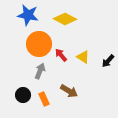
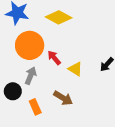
yellow triangle: (83, 57) -> (75, 69), moved
black circle: (23, 95) -> (13, 91), moved

